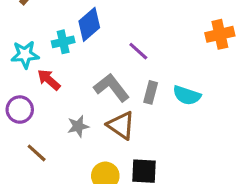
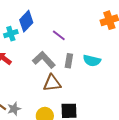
brown triangle: (121, 125) -> (52, 83), turned -36
gray star: (78, 126) -> (14, 109), moved

